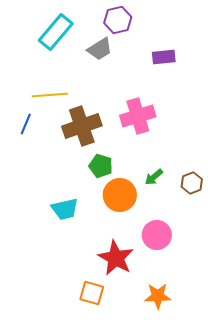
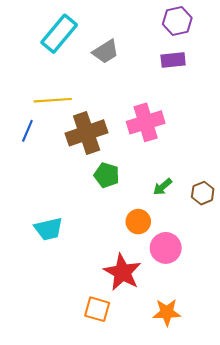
purple hexagon: (118, 20) -> (177, 21), moved
orange circle: (120, 195) -> (138, 222), moved, size x0.7
cyan trapezoid: (65, 209) -> (49, 229), moved

